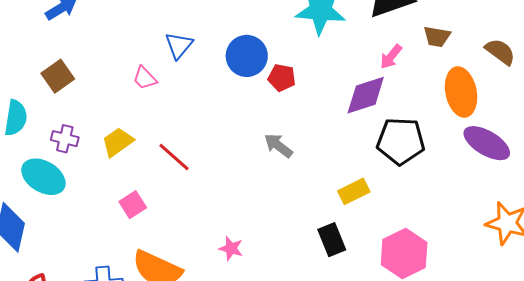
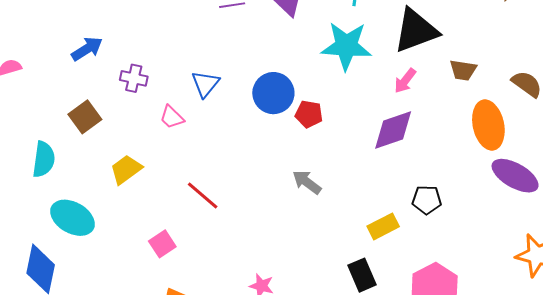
pink arrow: (391, 57) -> (405, 81), moved
purple cross: (65, 139) -> (134, 78), moved
black pentagon: (401, 141) -> (427, 200), moved, size x0.6
yellow trapezoid: (118, 142) -> (126, 169), moved

